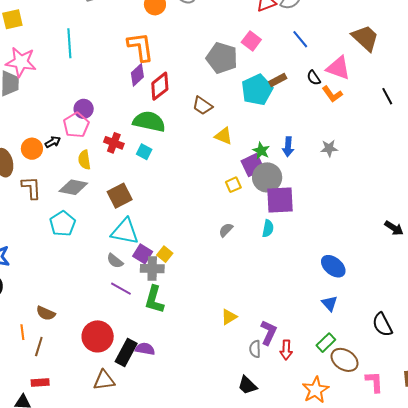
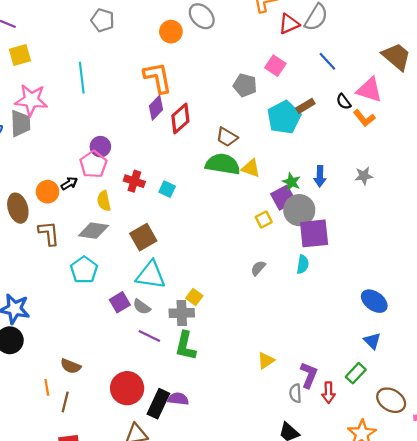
gray pentagon: (222, 58) -> (245, 85), size x0.7
green semicircle: (149, 122) -> (223, 164), moved
purple square: (143, 254) -> (120, 302), moved, turned 30
green rectangle: (326, 343) -> (356, 373), moved

